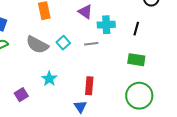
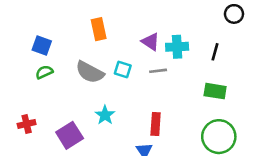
purple triangle: (85, 12) -> (151, 42), moved
cyan square: (63, 43) -> (123, 70), turned -32
purple square: (21, 95) -> (70, 135), size x1.5

